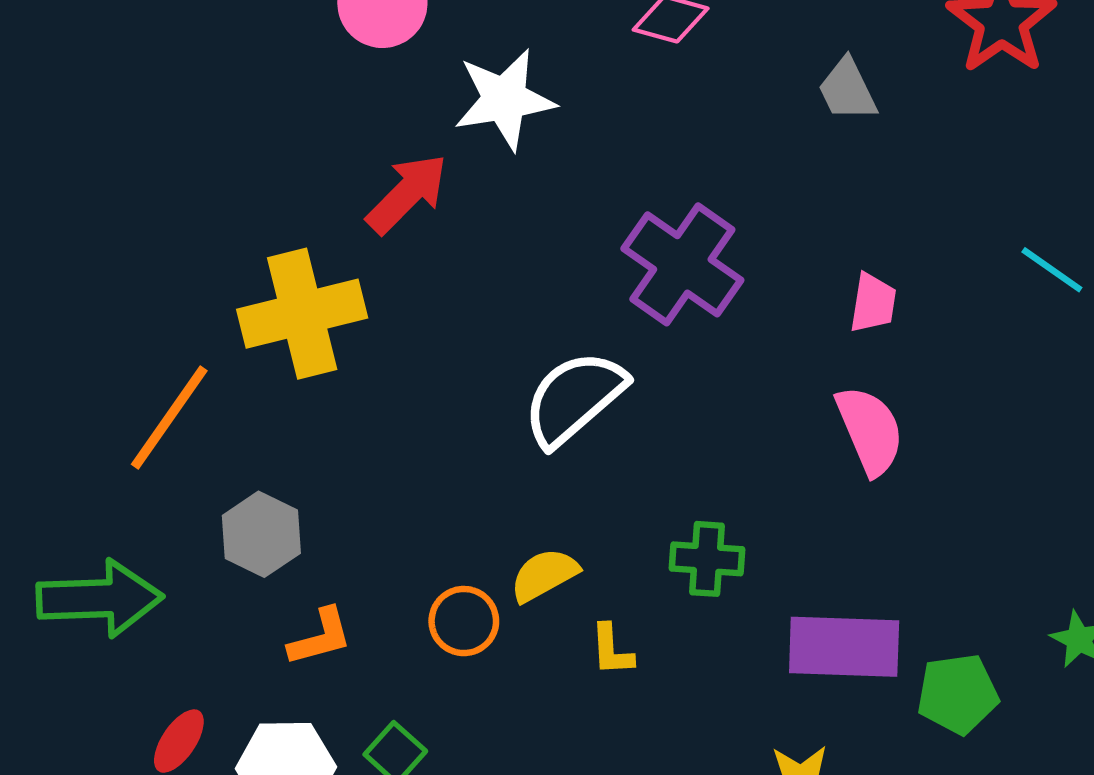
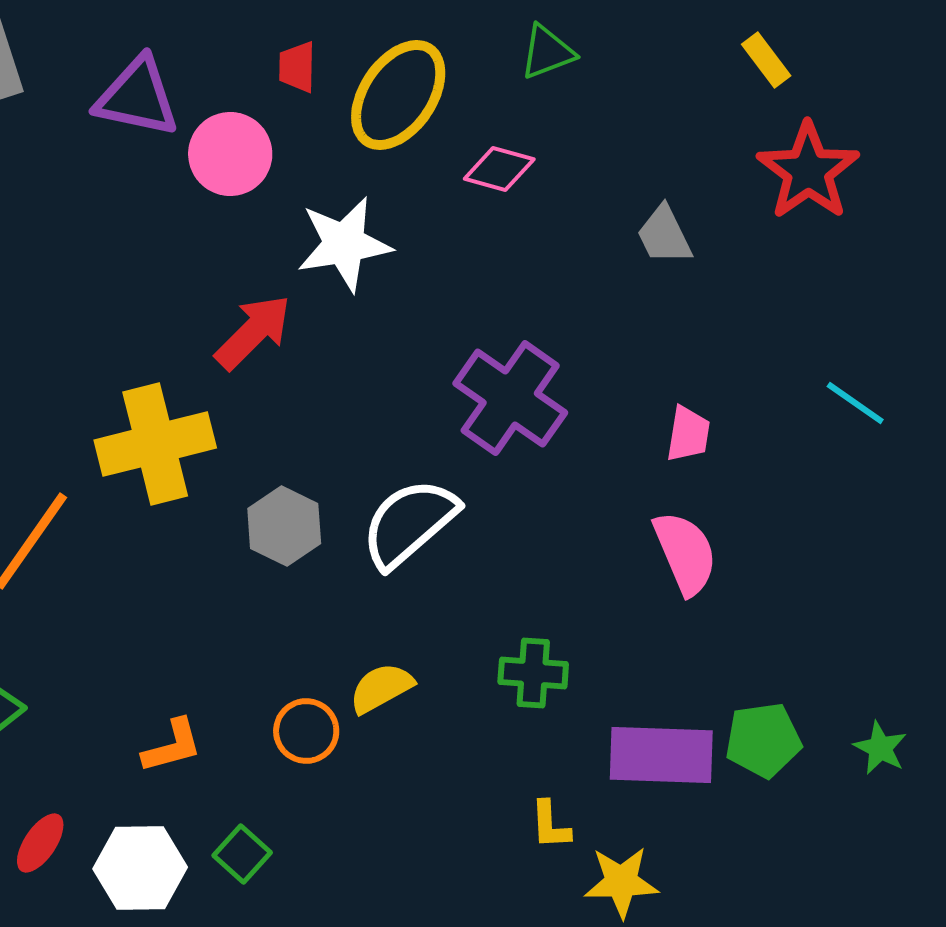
gray hexagon: (261, 534) -> (284, 526), moved
yellow L-shape: (612, 650) -> (550, 825), moved
green pentagon: (958, 694) -> (763, 740), moved

